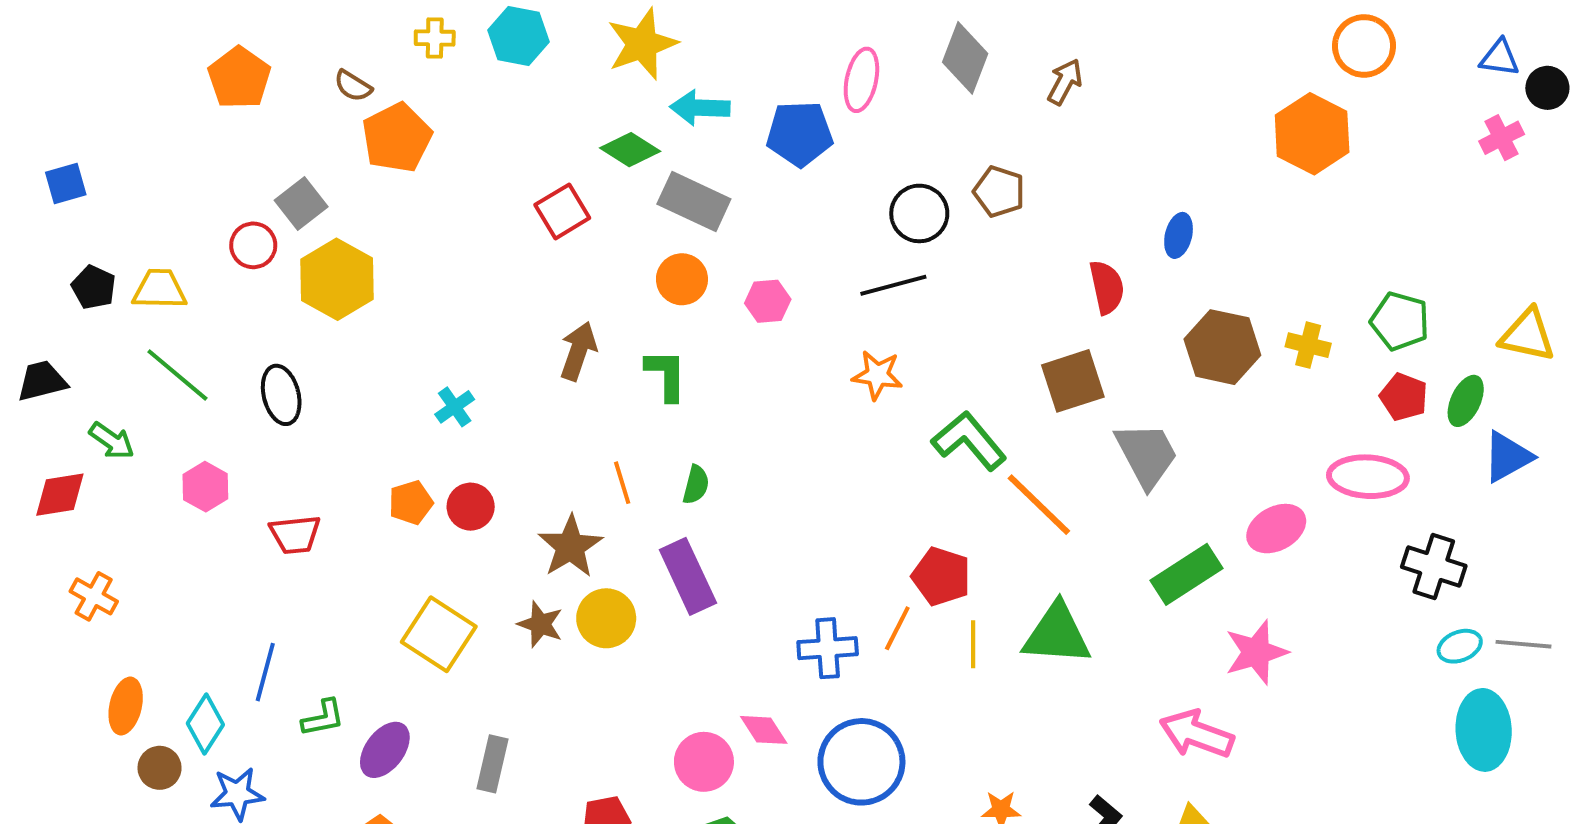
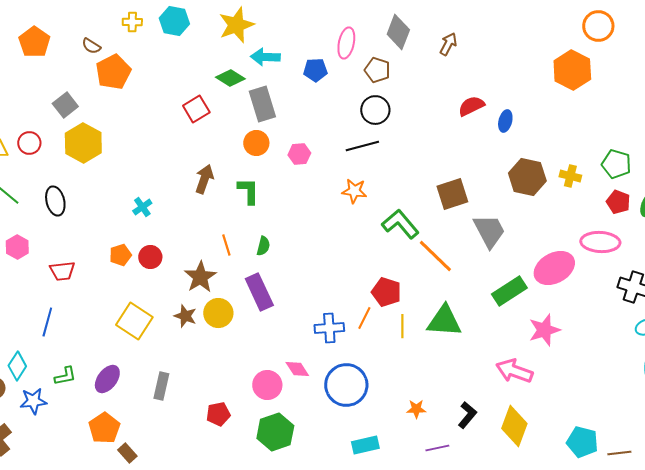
blue pentagon: (800, 134) -> (315, 70), size x0.7
brown pentagon: (999, 192) -> (377, 70), moved
gray rectangle: (694, 202) -> (262, 104), turned 48
red circle: (253, 245) -> (29, 143), moved
red semicircle: (1107, 287) -> (471, 106), moved, turned -104
pink ellipse: (1276, 529) -> (554, 268), size x1.4
blue line: (265, 672) -> (47, 322), moved
green L-shape: (323, 718) -> (65, 376), moved

